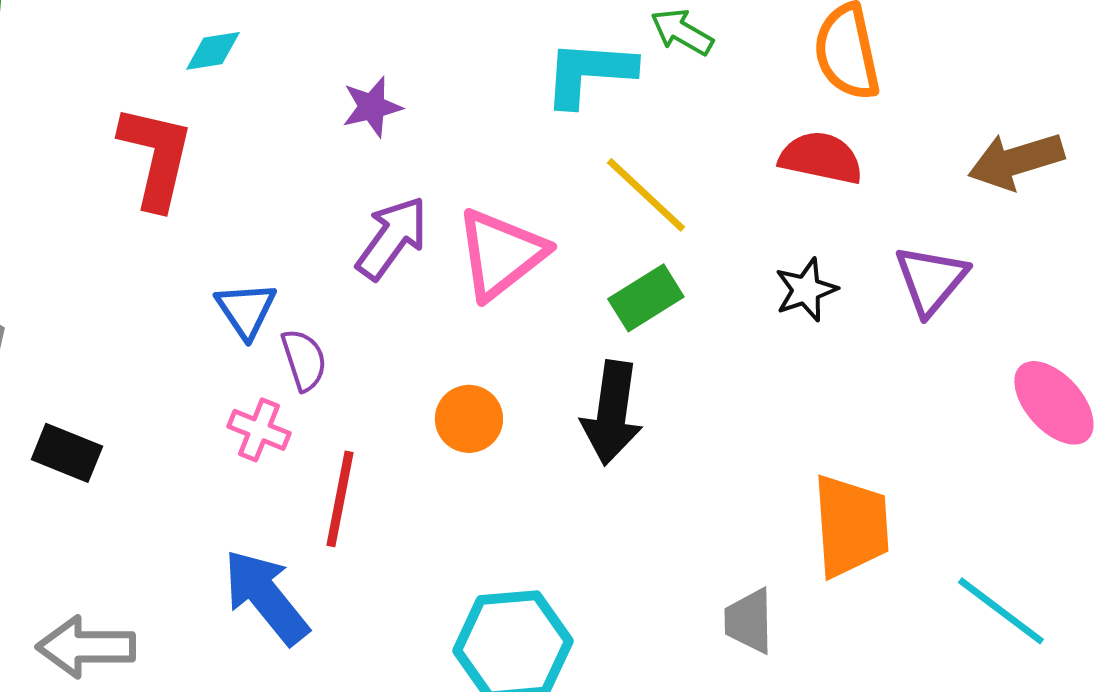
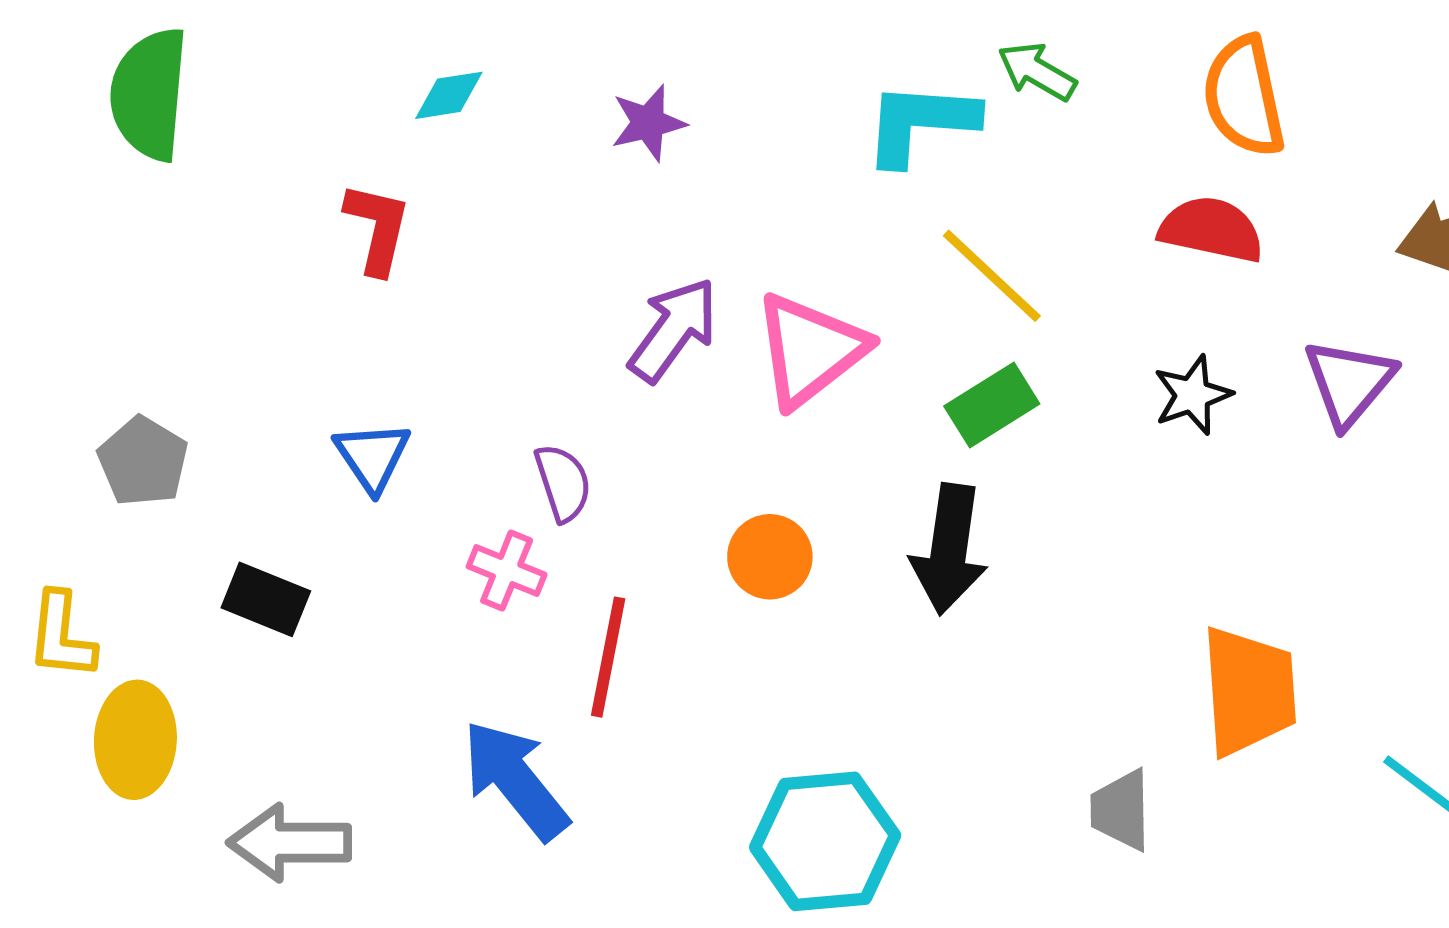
purple star: (372, 107) -> (648, 123), moved
red L-shape: (156, 157) -> (377, 228), size x0.7
blue triangle: (246, 310) -> (372, 456), moved

